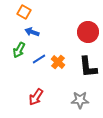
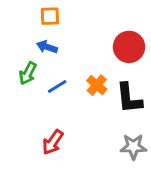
orange square: (24, 12) -> (50, 16), moved, turned -32
orange cross: (58, 62) -> (97, 85), moved
gray star: (80, 100) -> (133, 147), moved

